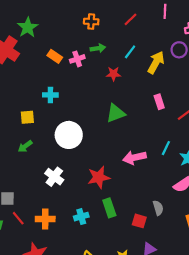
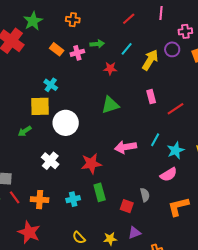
orange cross: (91, 22) -> (73, 20), moved
cyan cross: (50, 95) -> (51, 85), turned 32
yellow square: (27, 117) -> (40, 106), moved, size x1.5

